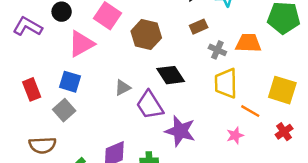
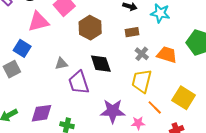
purple star: (180, 131) -> (113, 111), moved, turned -30

